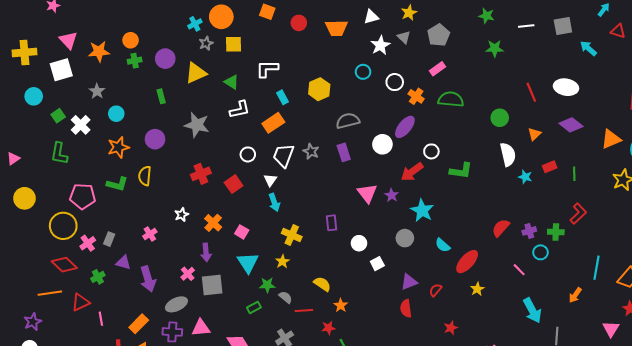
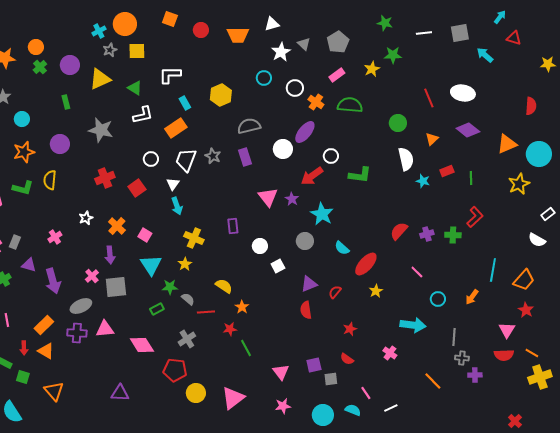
yellow star: (409, 13) -> (372, 69), moved
green cross: (135, 61) -> (40, 67), turned -32
cyan circle: (540, 252) -> (438, 299), moved
cyan arrow: (532, 310) -> (413, 325), moved, turned -55

